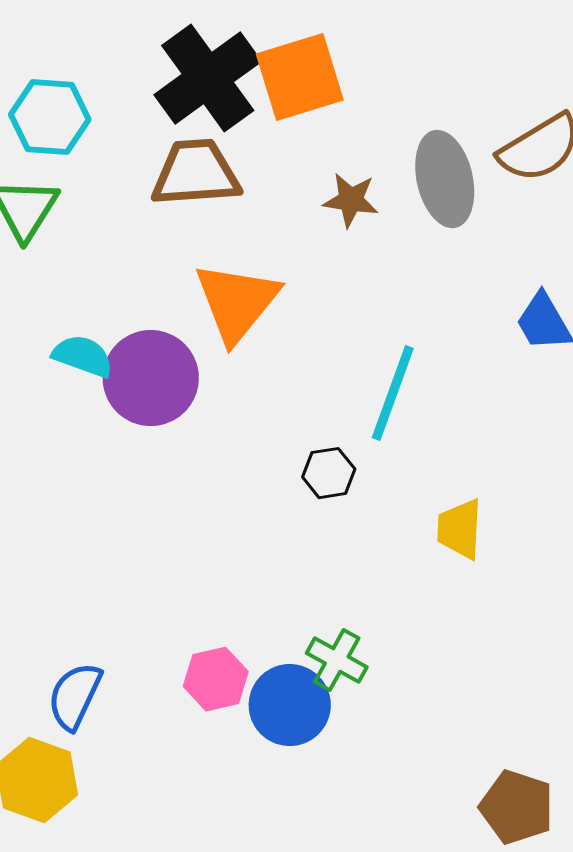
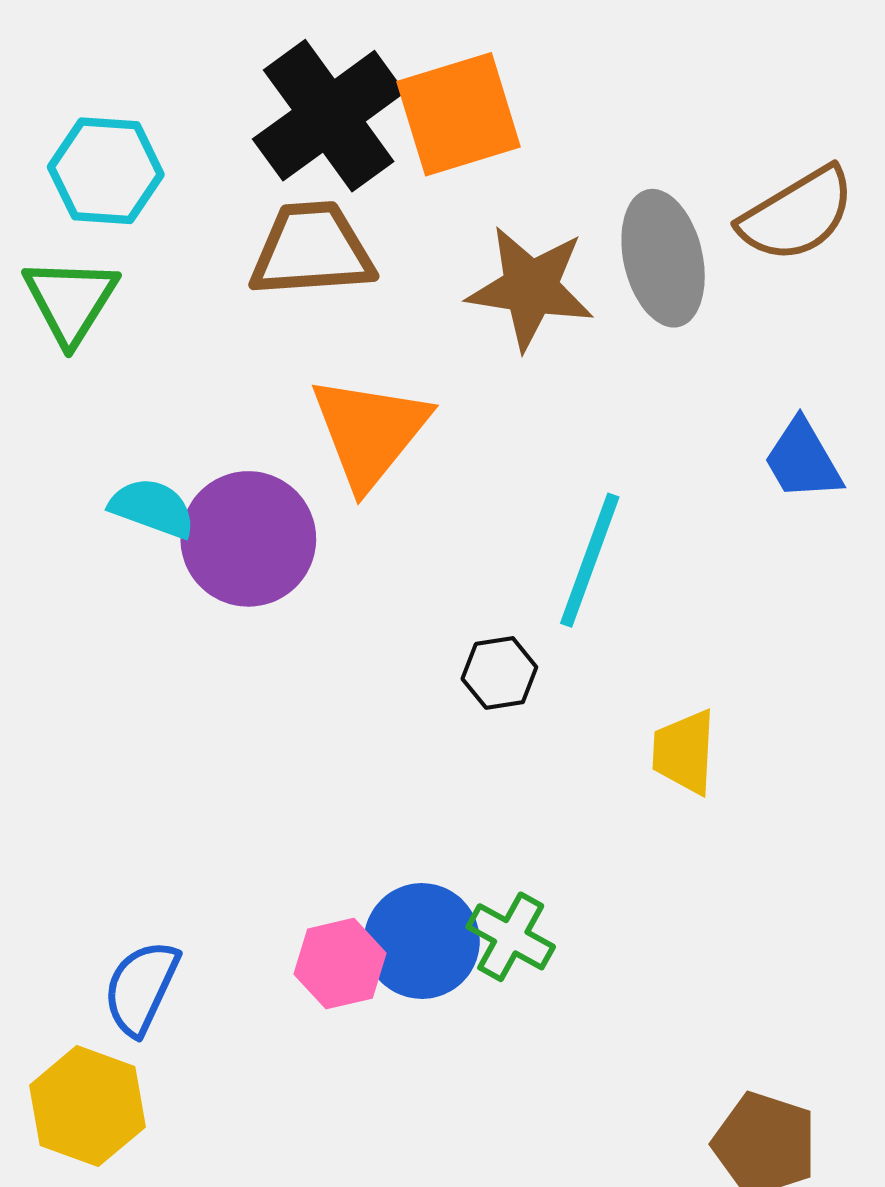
brown star: (351, 200) -> (530, 288), size x1.6
blue circle: (290, 705) -> (422, 941), moved

